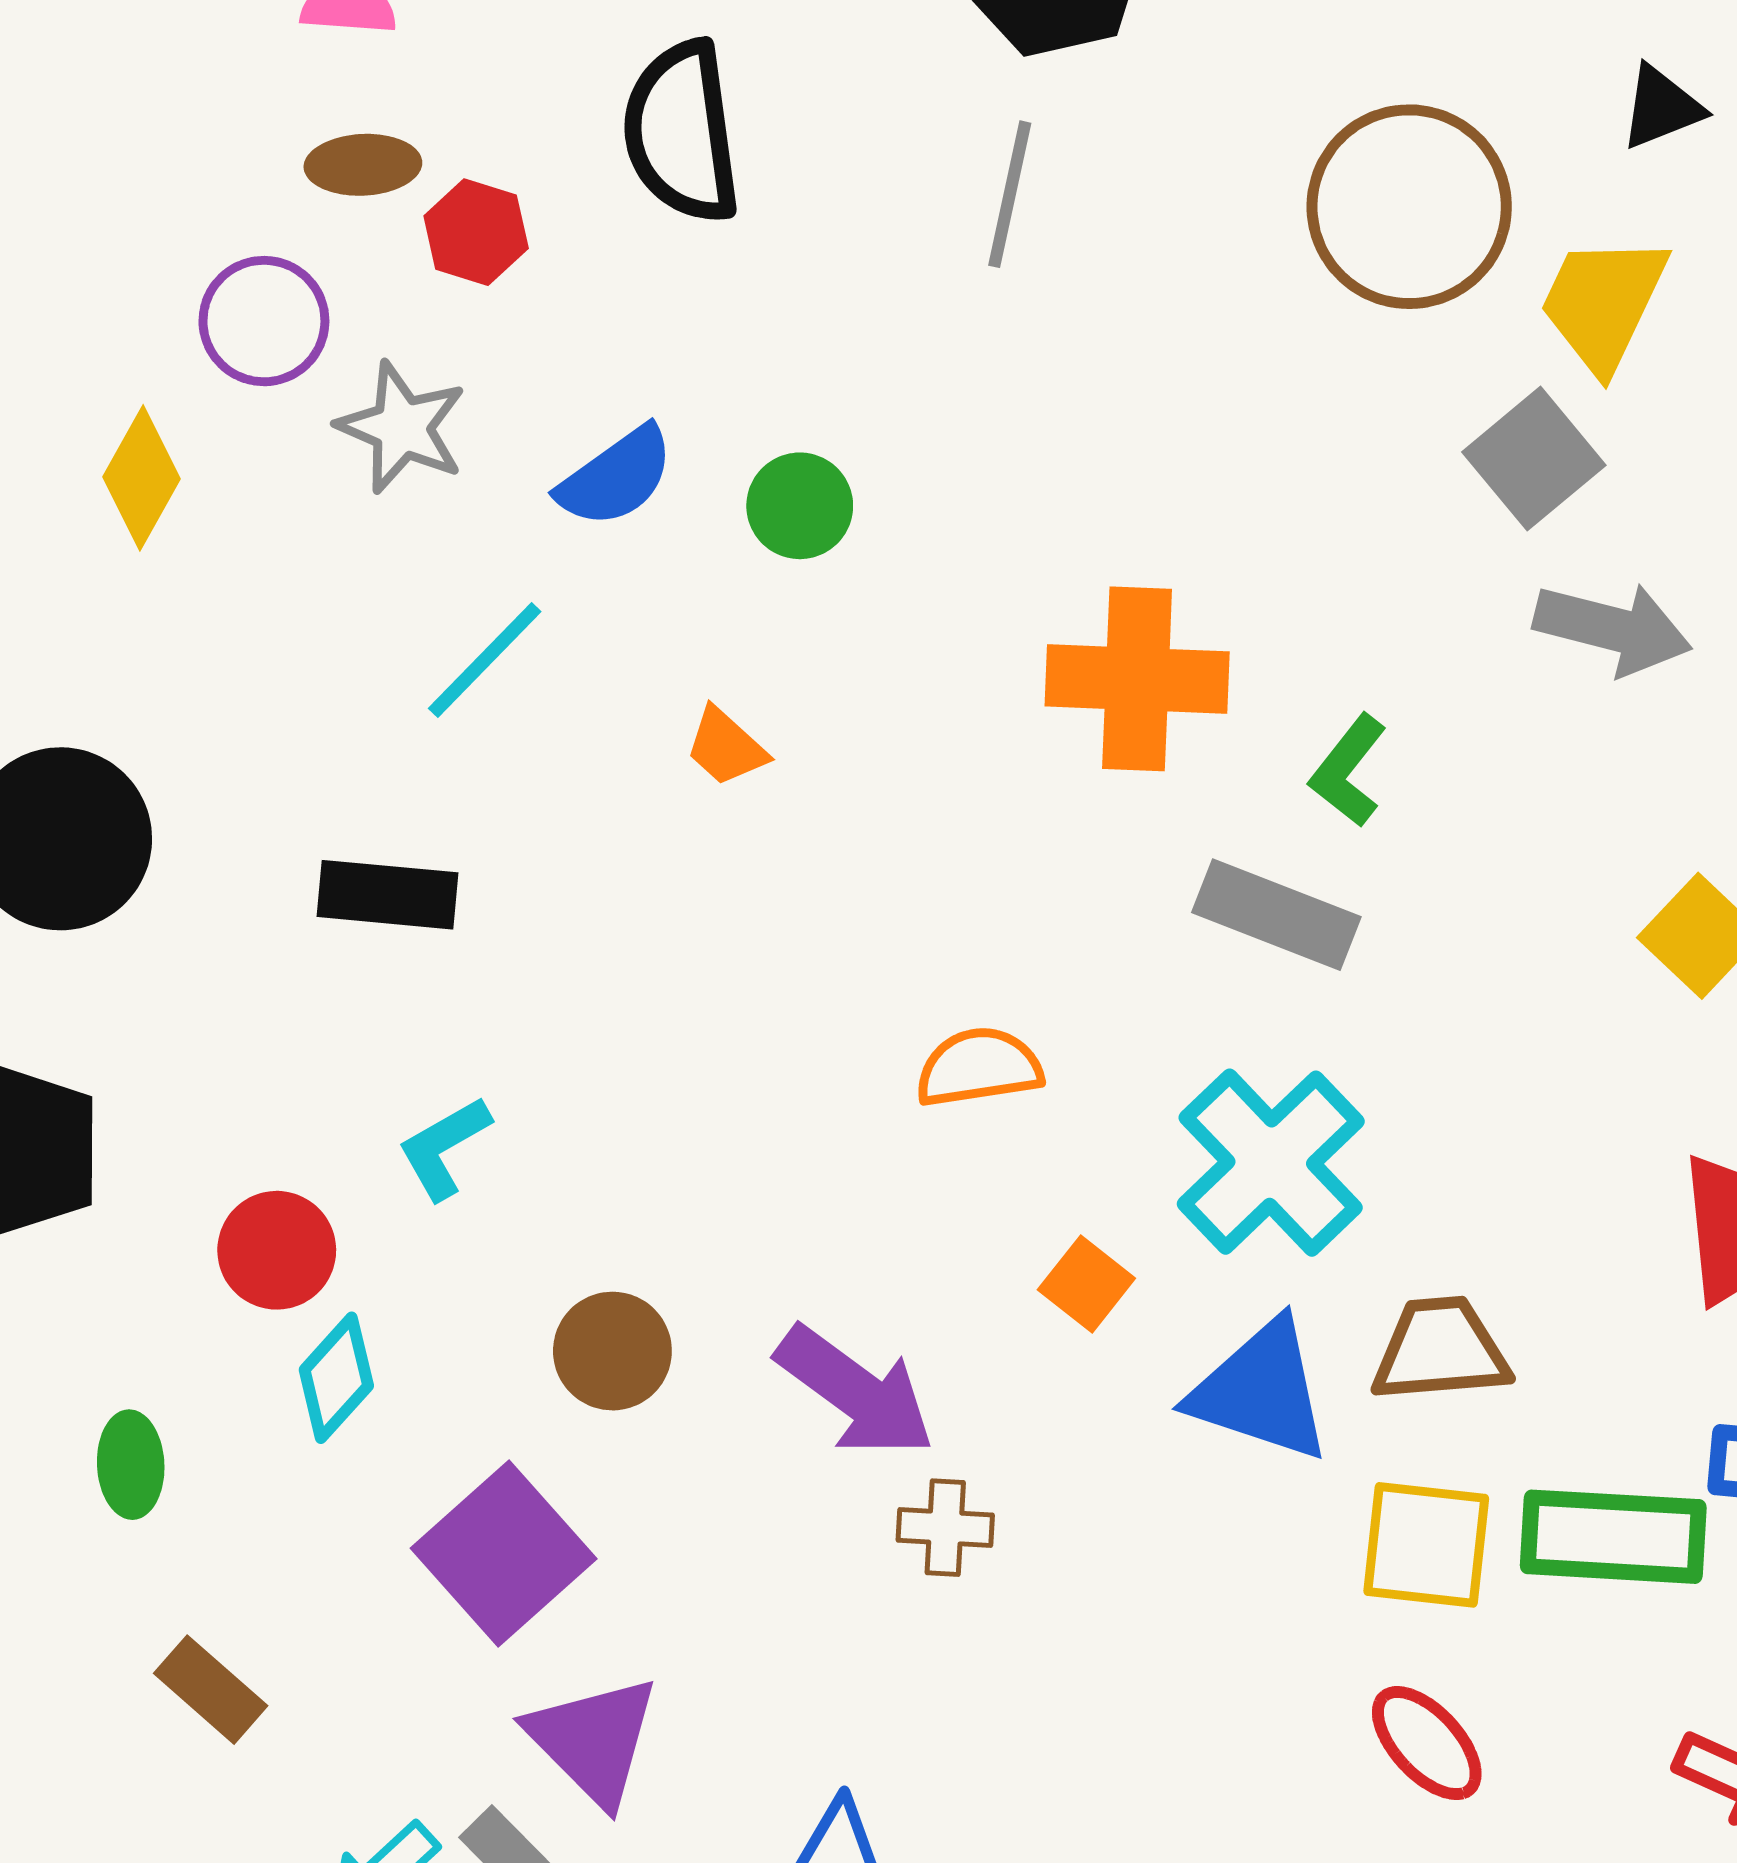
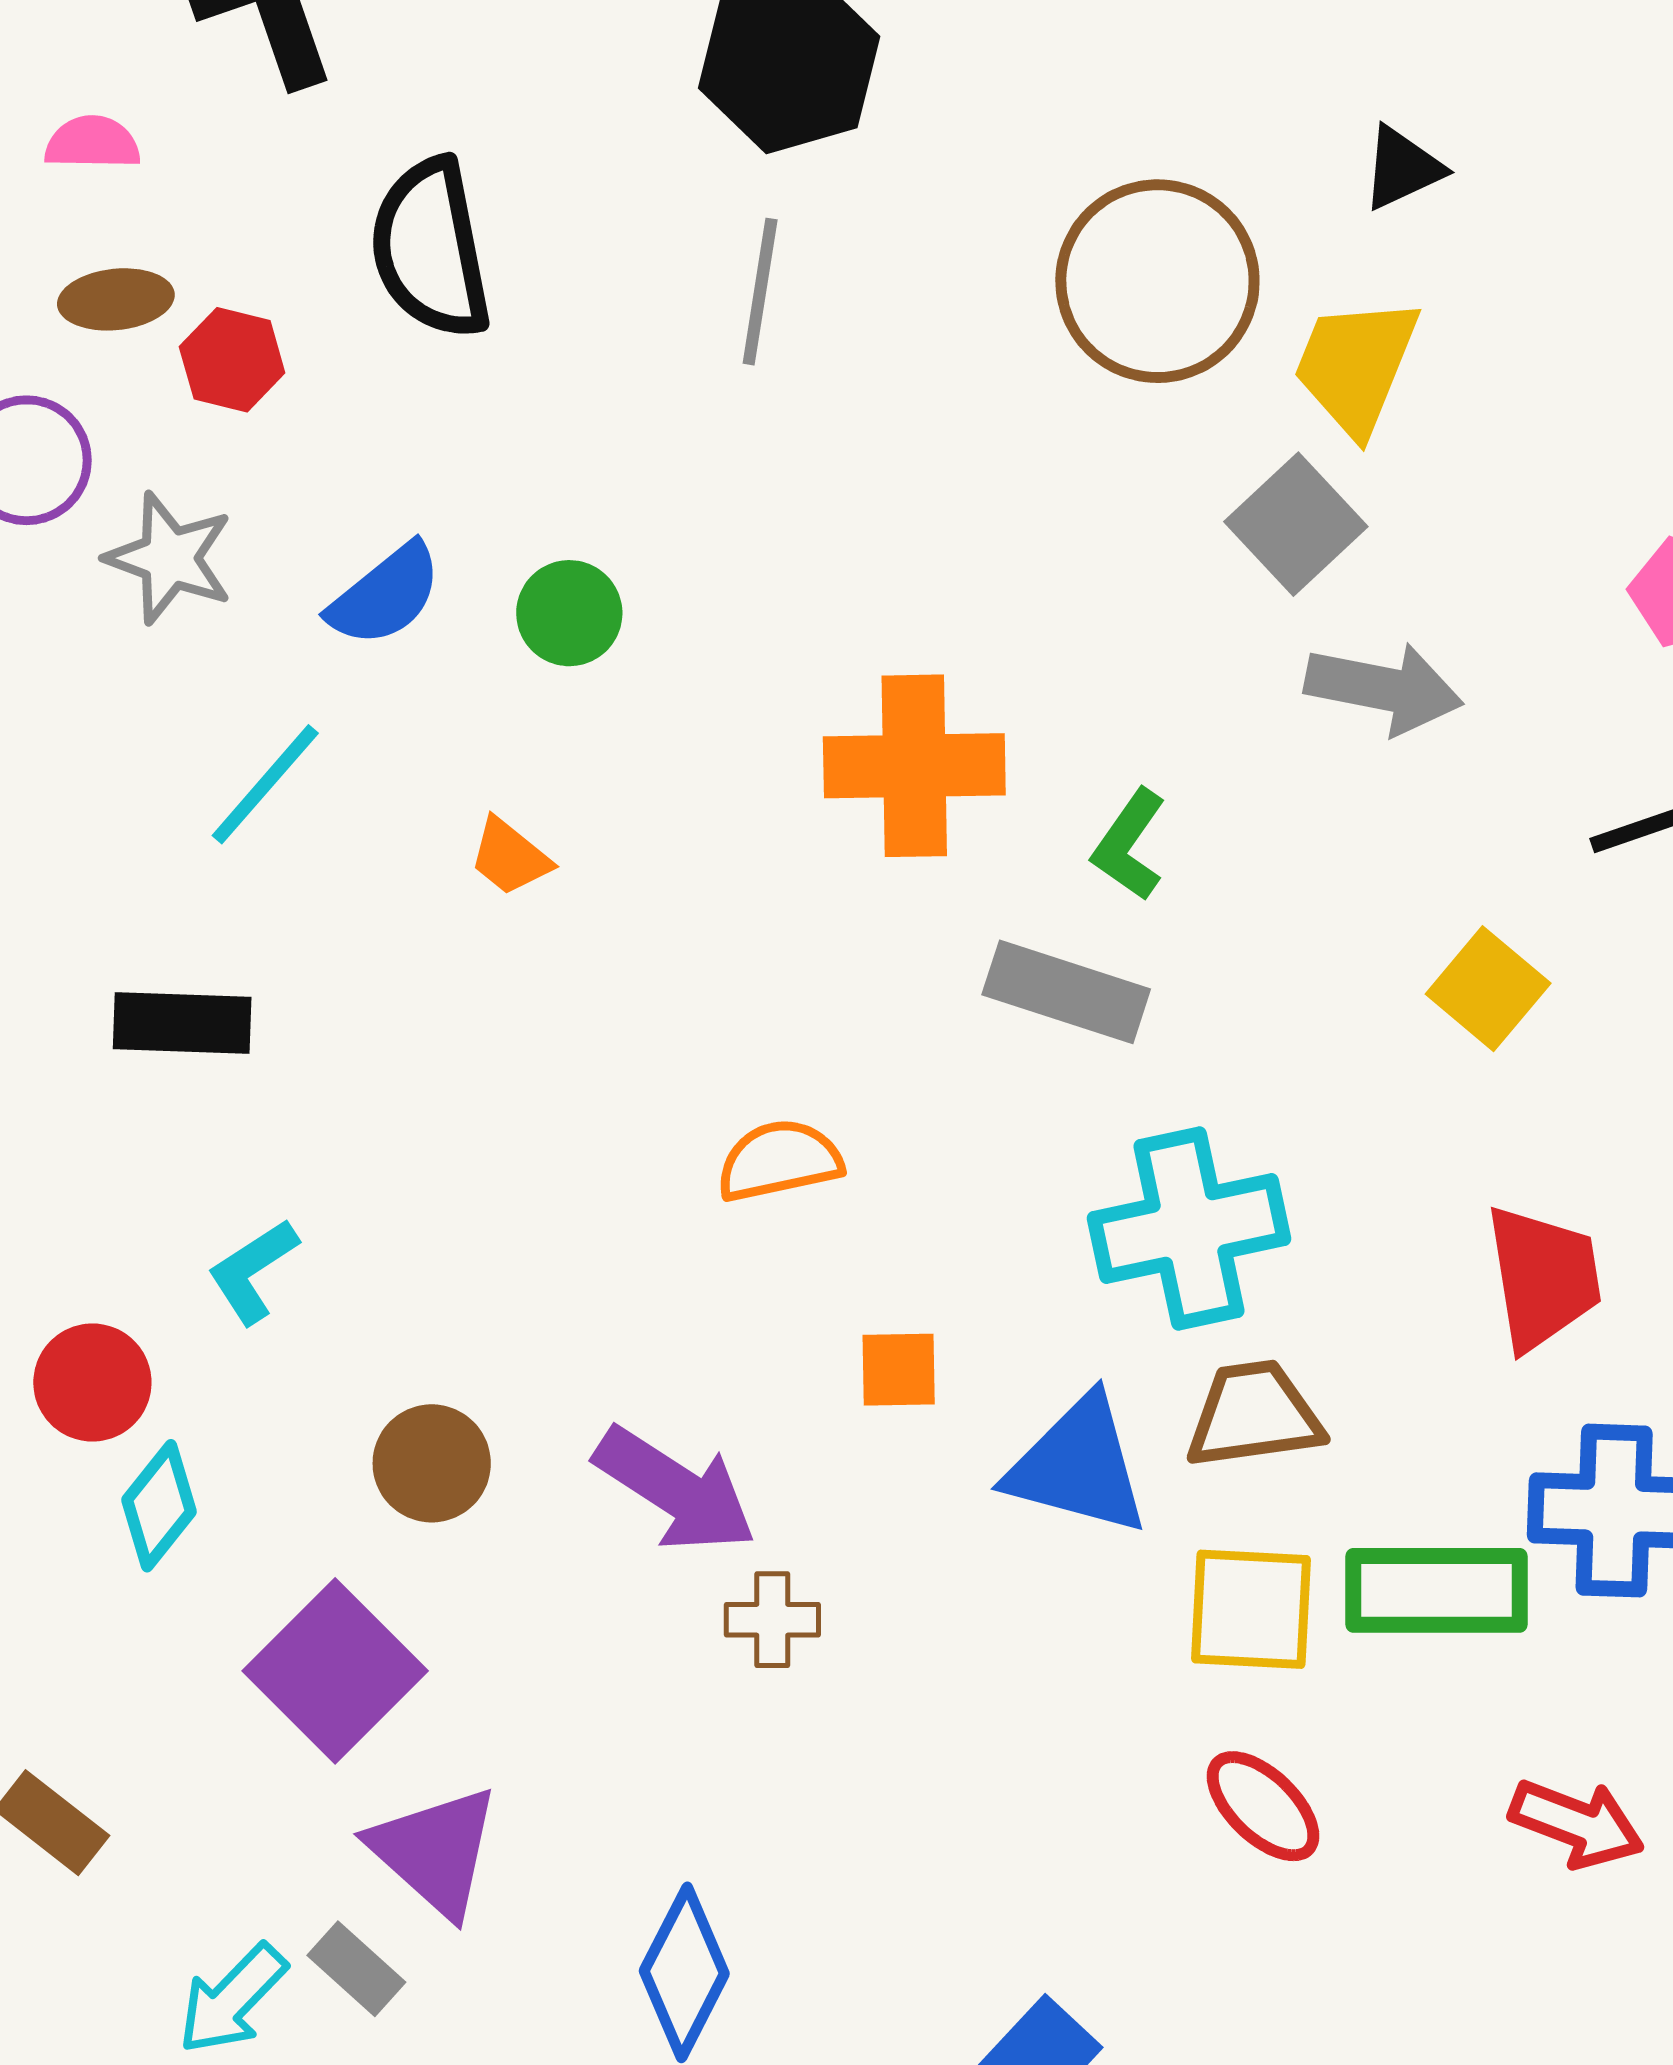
cyan cross: (1271, 1163) -> (1189, 1228), moved, turned 35
orange square: (1086, 1284) -> (899, 1370), turned -36

